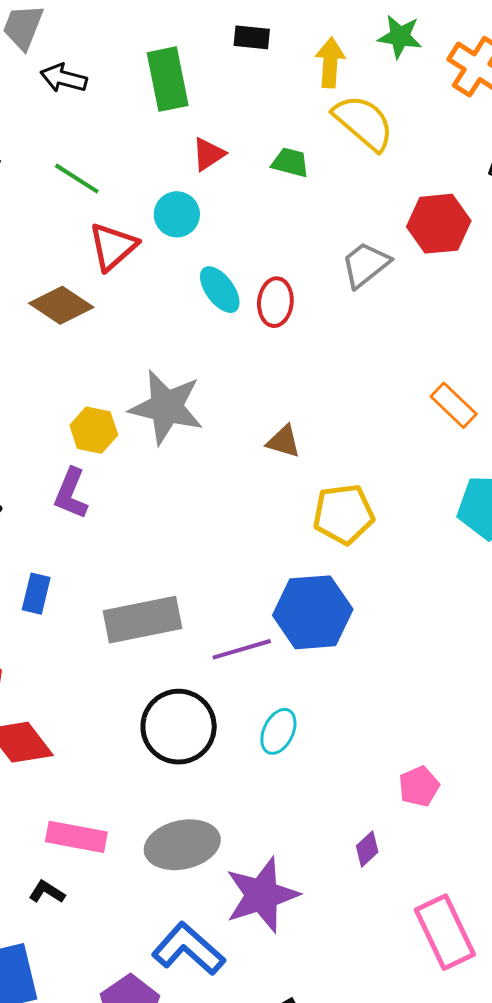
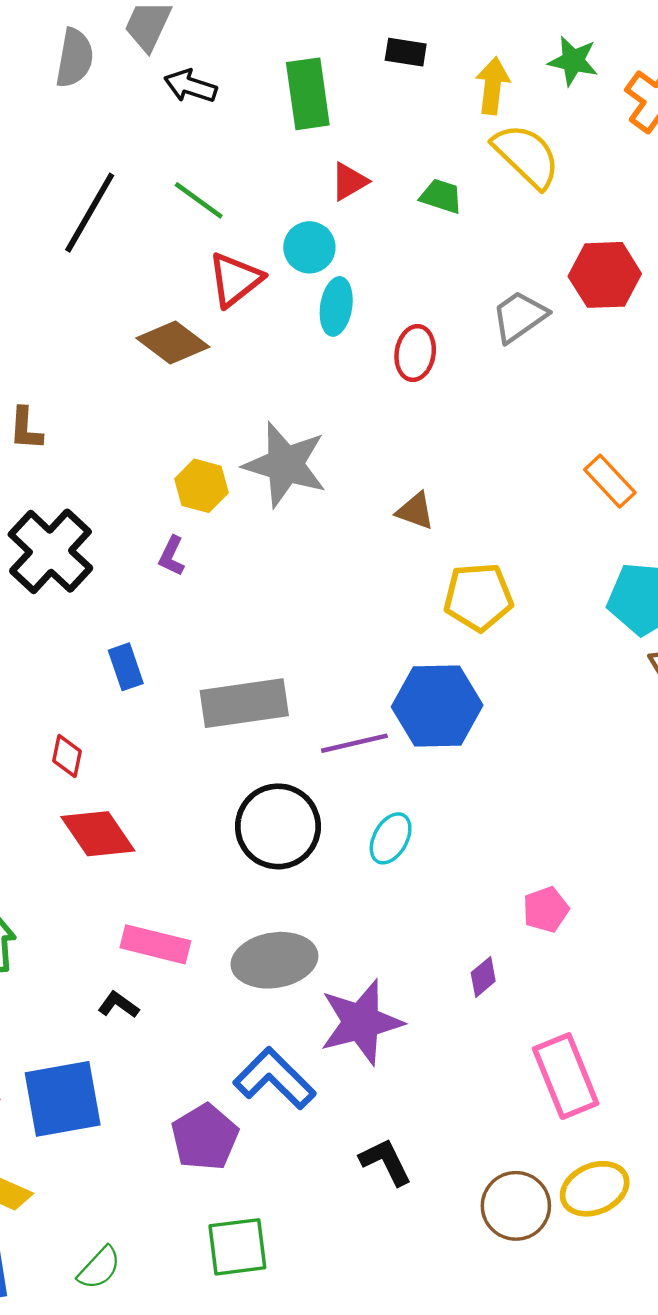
cyan ellipse: (220, 290) -> (336, 306), moved, turned 42
purple L-shape: (71, 494) -> (172, 556), size x0.7
blue rectangle: (36, 594) -> (126, 667), turned -36

